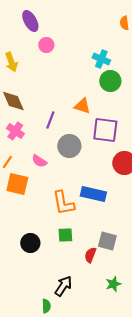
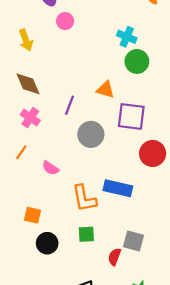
pink semicircle: (39, 161) -> (50, 168), moved
orange square: (17, 184) -> (33, 215), moved, size x0.7

